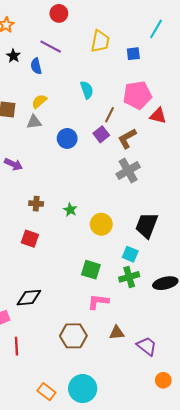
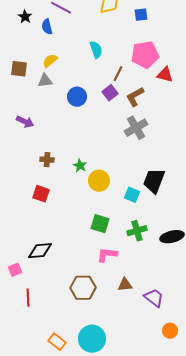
yellow circle: (101, 224) -> (99, 181), moved
cyan square: (130, 254) -> (132, 195), moved

